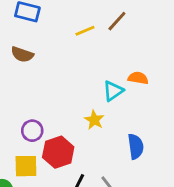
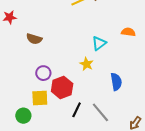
brown semicircle: (22, 54) -> (34, 39), moved
orange semicircle: (138, 78) -> (128, 32), moved

